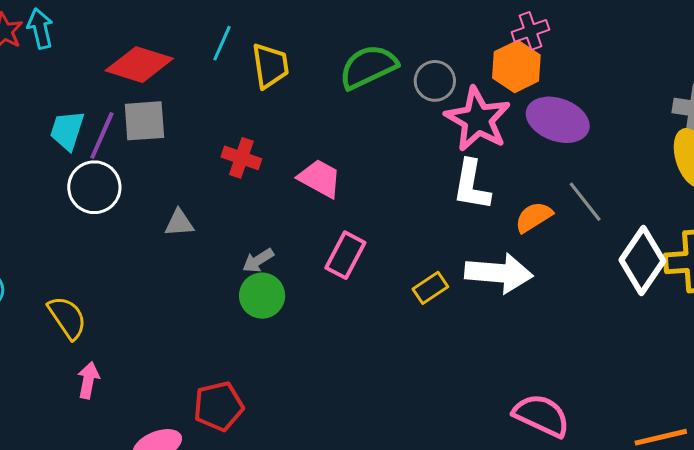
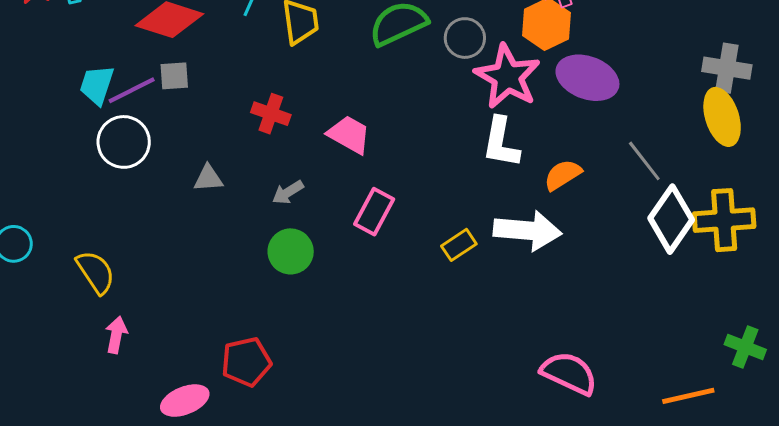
gray square: (144, 121) -> (174, 76), size x0.7
purple line: (102, 135) -> (132, 90), turned 39
gray line: (585, 202) -> (644, 161), moved
gray arrow: (258, 260) -> (288, 192), moved

